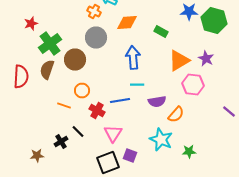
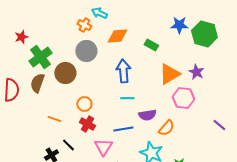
orange circle: (82, 90) -> (84, 104), moved
blue line: (120, 100) -> (123, 129), moved

